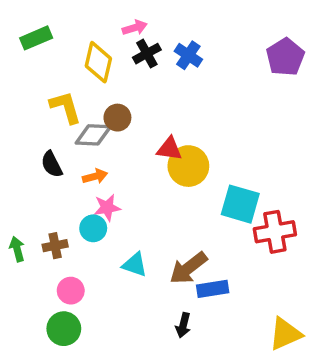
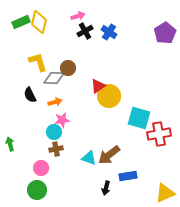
yellow diamond: (98, 62) -> (39, 22), moved
red triangle: (169, 149) -> (98, 86), turned -42
brown cross: (55, 246) -> (56, 149), moved
cyan triangle: (135, 265) -> (89, 158), moved
blue rectangle: (213, 289) -> (128, 176), moved

